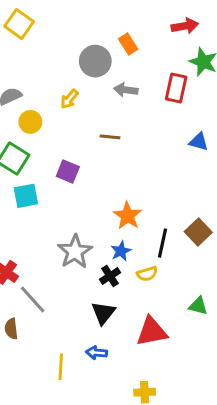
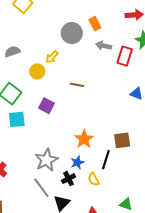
gray arrow: (126, 90) -> (104, 46), moved
yellow circle: (30, 122) -> (37, 71), moved
brown square: (198, 232) -> (122, 140), moved, turned 30
yellow semicircle: (147, 274) -> (94, 179), turned 72
gray line: (33, 300) -> (41, 188), moved

